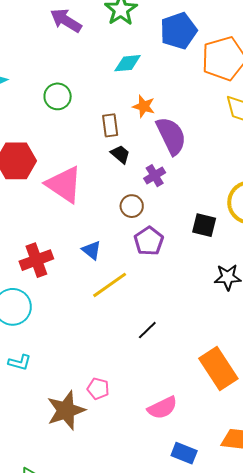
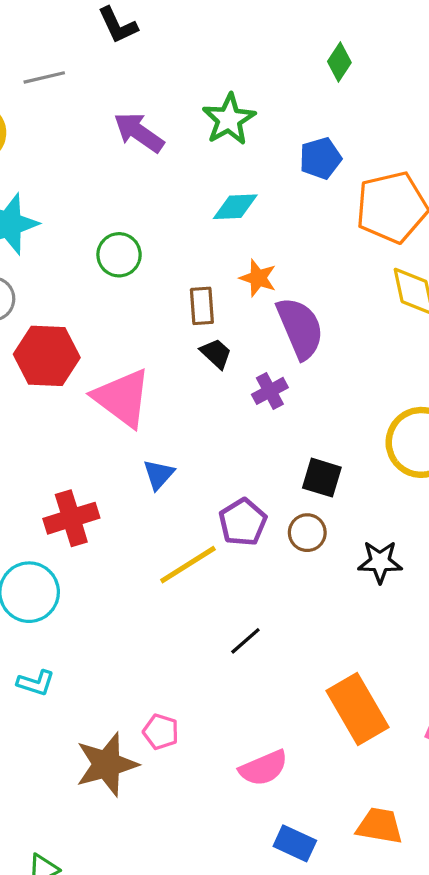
blue pentagon: (178, 31) -> (320, 158), size x0.7
brown circle: (132, 206) -> (307, 533), moved
black square: (204, 225) -> (322, 478), moved
purple pentagon: (149, 241) -> (243, 522), moved
blue triangle: (92, 250) -> (159, 474), moved, turned 30

